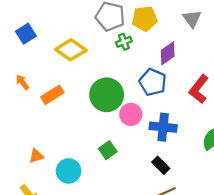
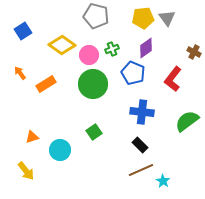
yellow pentagon: (145, 19) -> (143, 18), moved
green cross: (124, 42) -> (112, 49), moved
pink circle: (131, 114) -> (89, 55), moved

